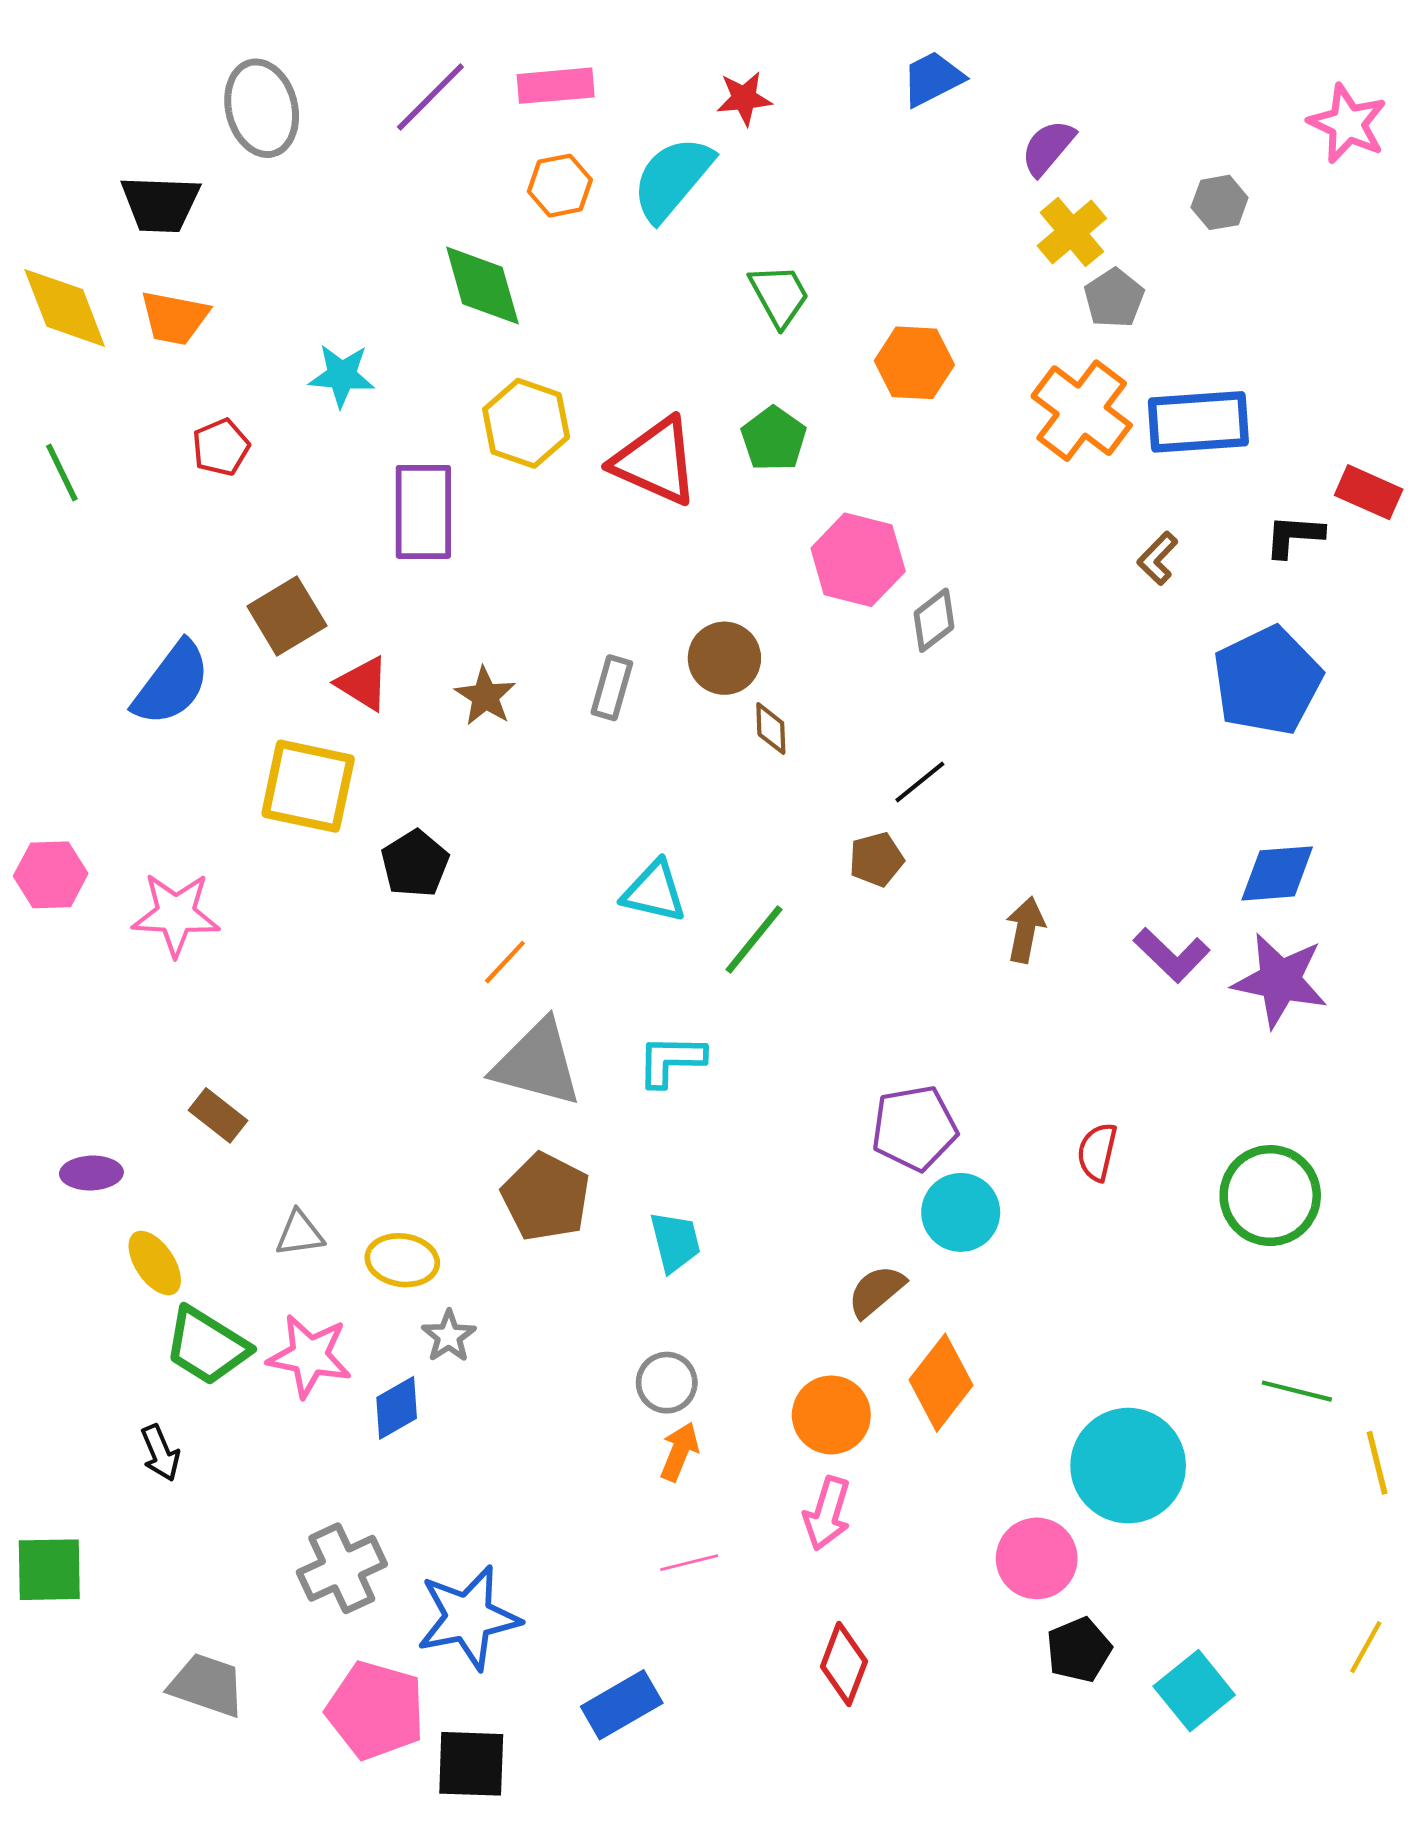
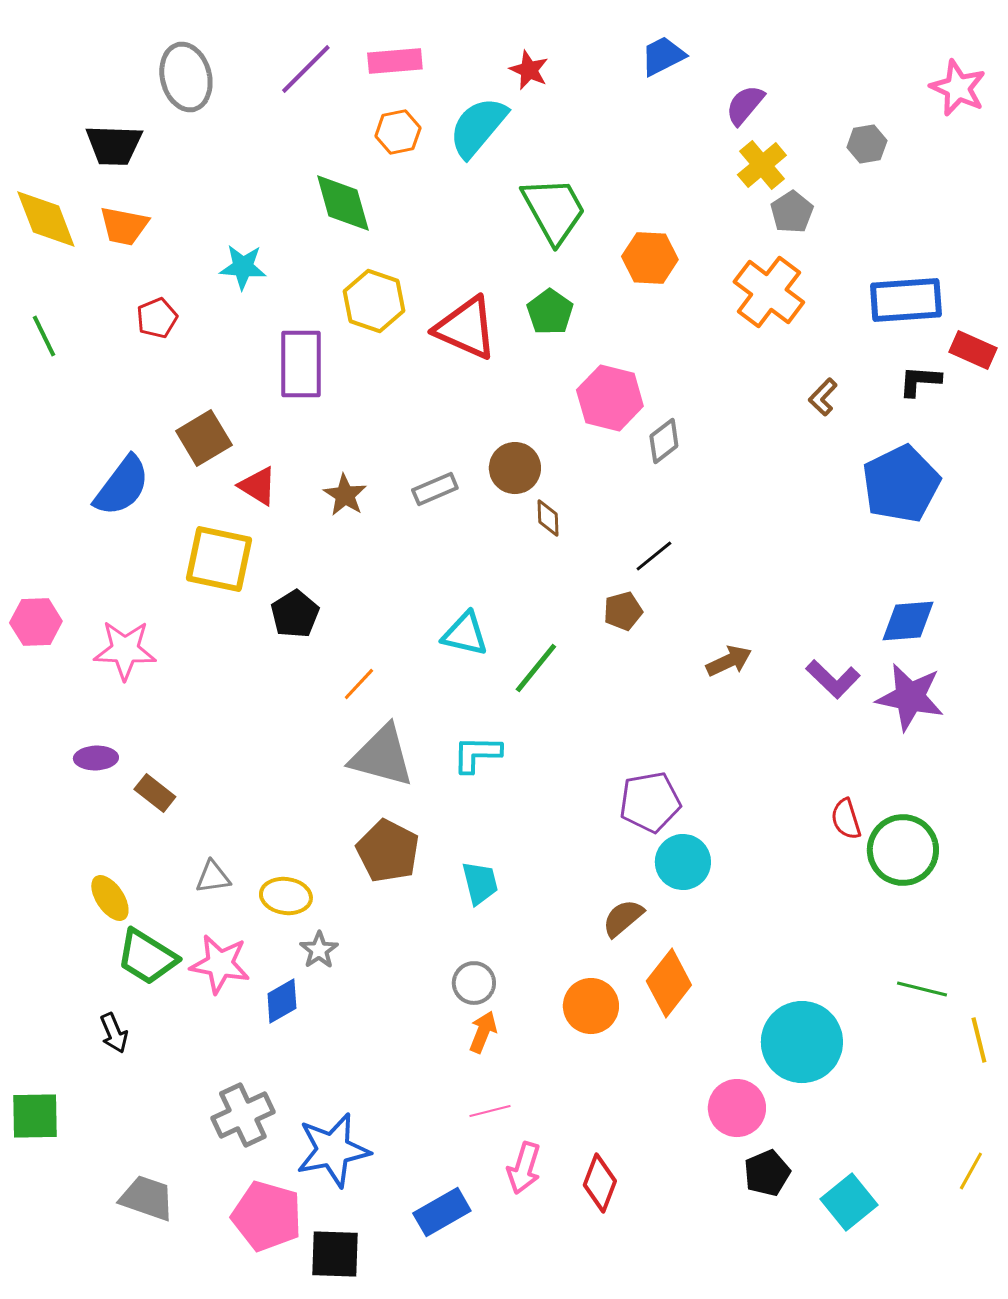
red star: (744, 98) -> (529, 70), turned 30
green trapezoid: (779, 295) -> (554, 210), size x1.5
blue rectangle: (1198, 422) -> (906, 300), moved
gray rectangle: (612, 688) -> (435, 489), turned 51
brown arrow: (1025, 930) -> (729, 661), turned 54
red semicircle: (1097, 1152) -> (846, 819), moved, turned -30
purple ellipse: (91, 1173) -> (96, 758), moved
pink arrow: (827, 1513) -> (524, 1168), moved

